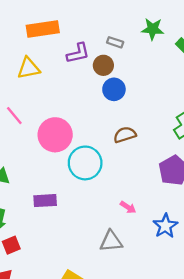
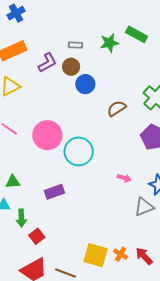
green star: (153, 29) -> (109, 43), moved
brown semicircle: (125, 135) -> (117, 108), moved
gray triangle: (111, 241) -> (144, 207), moved

